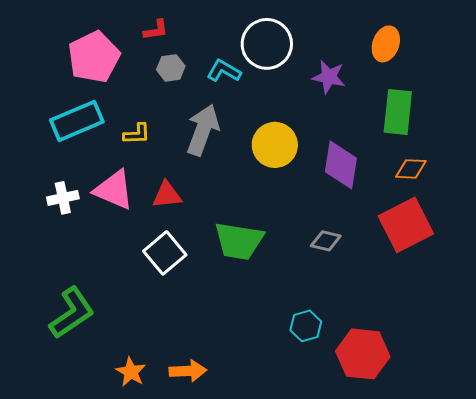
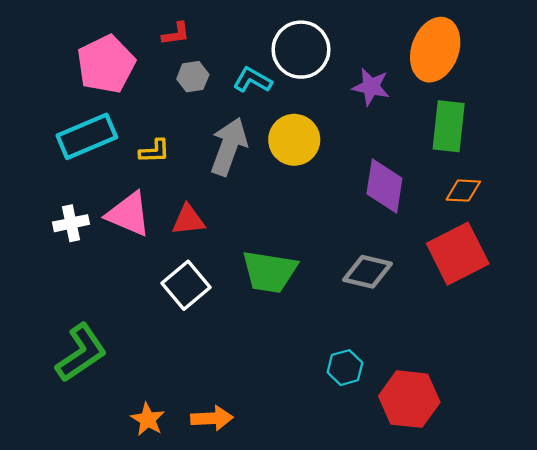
orange ellipse: (386, 44) -> (435, 50), size x1.6
yellow circle: (275, 145) -> (294, 140), moved
gray diamond: (326, 241) -> (367, 272), size x1.4

